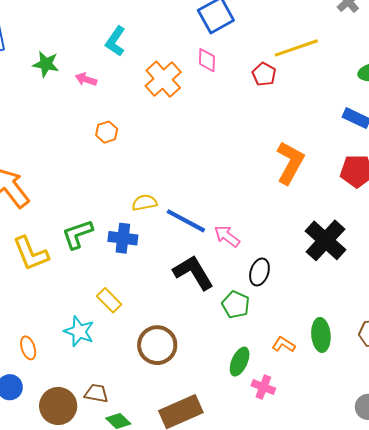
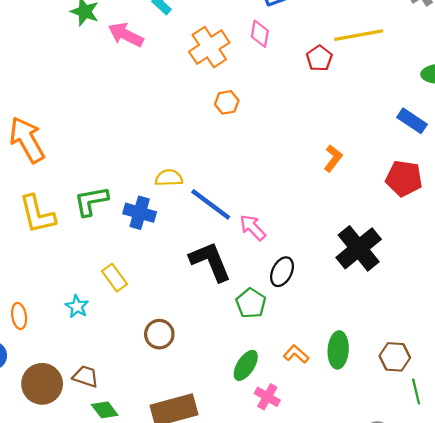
pink arrow: (86, 79) -> (126, 35), size x1.5
orange hexagon: (107, 132) -> (227, 102), moved
orange L-shape: (290, 163) -> (333, 158), size x0.6
cyan star: (79, 331) -> (77, 306), size x0.7
brown circle: (157, 345) -> (159, 334), size x0.7

